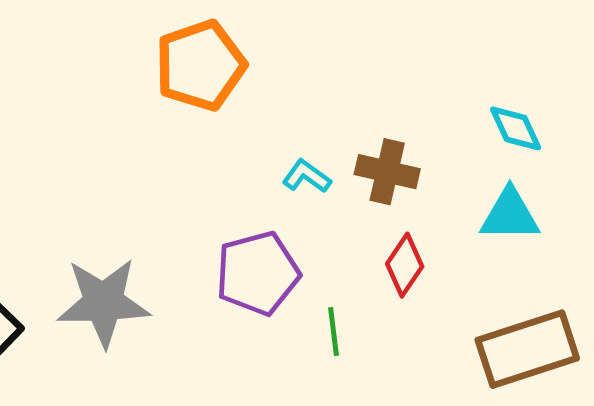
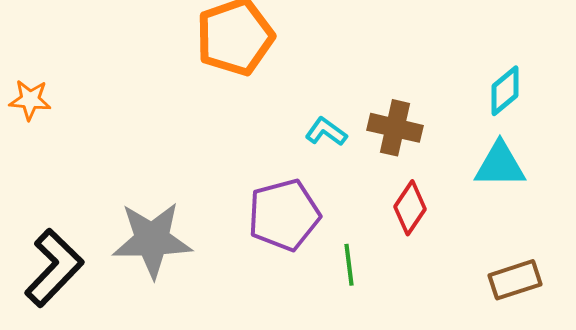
cyan diamond: (516, 128) -> (505, 91), turned 75
brown rectangle: (527, 349) -> (515, 280), size x0.6

